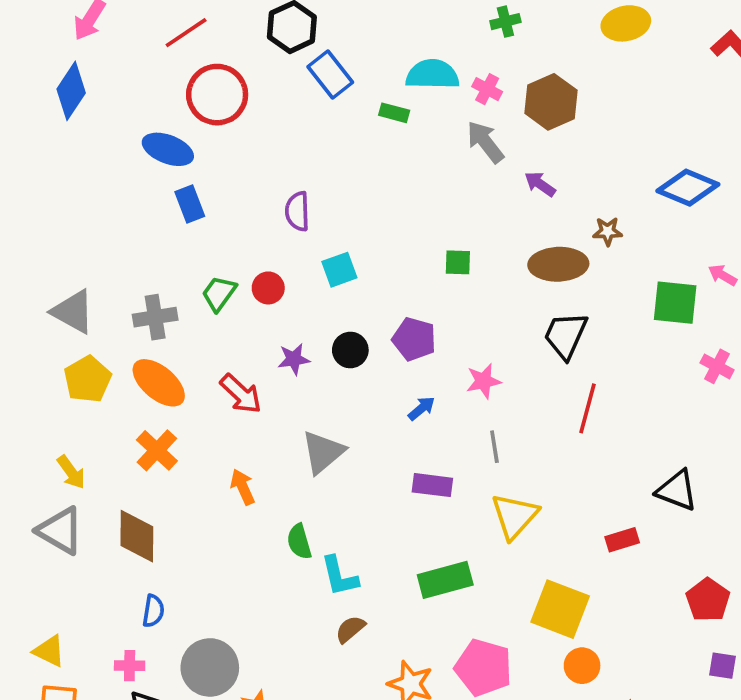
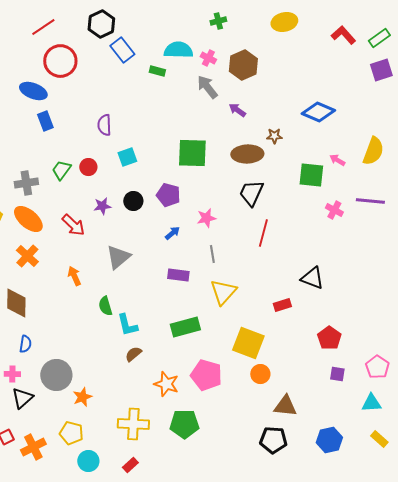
green square: (458, 262) -> (192, 153), size x2.0

